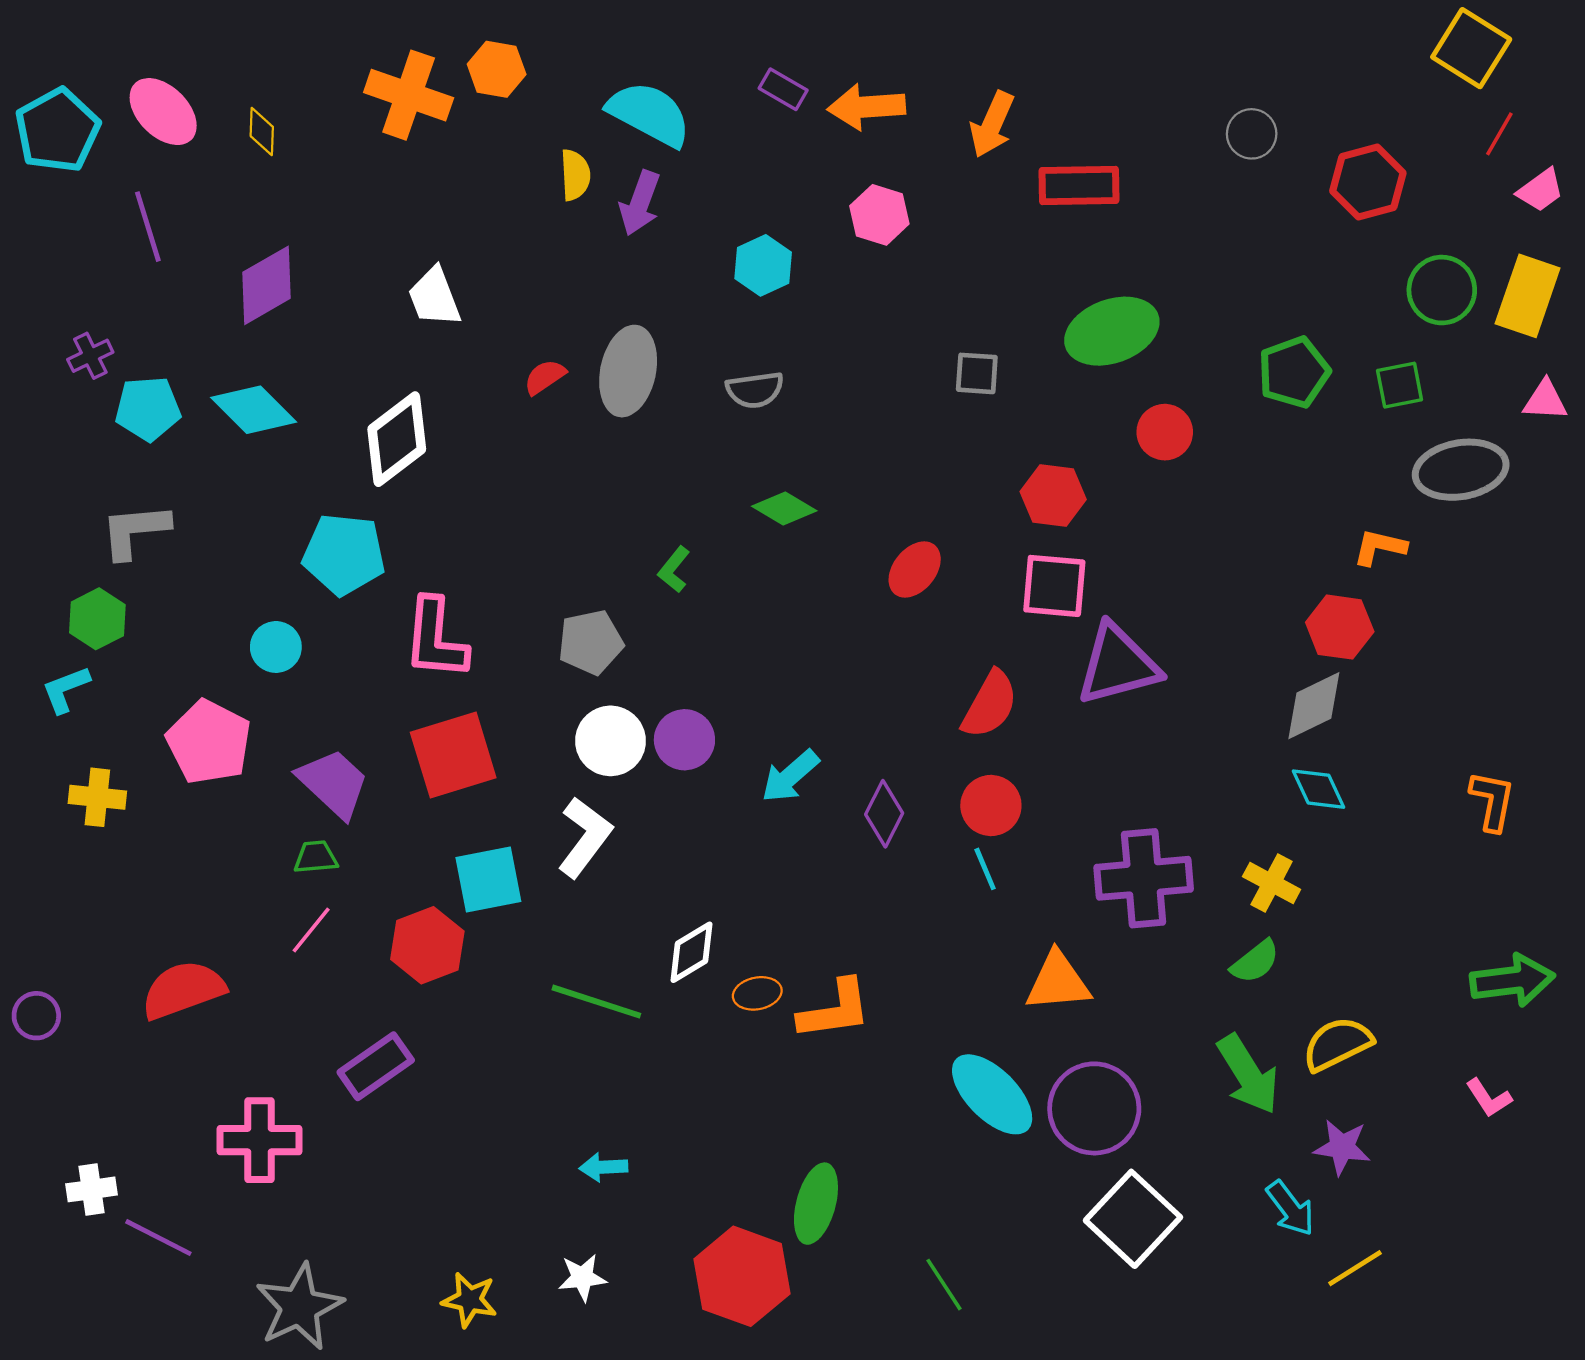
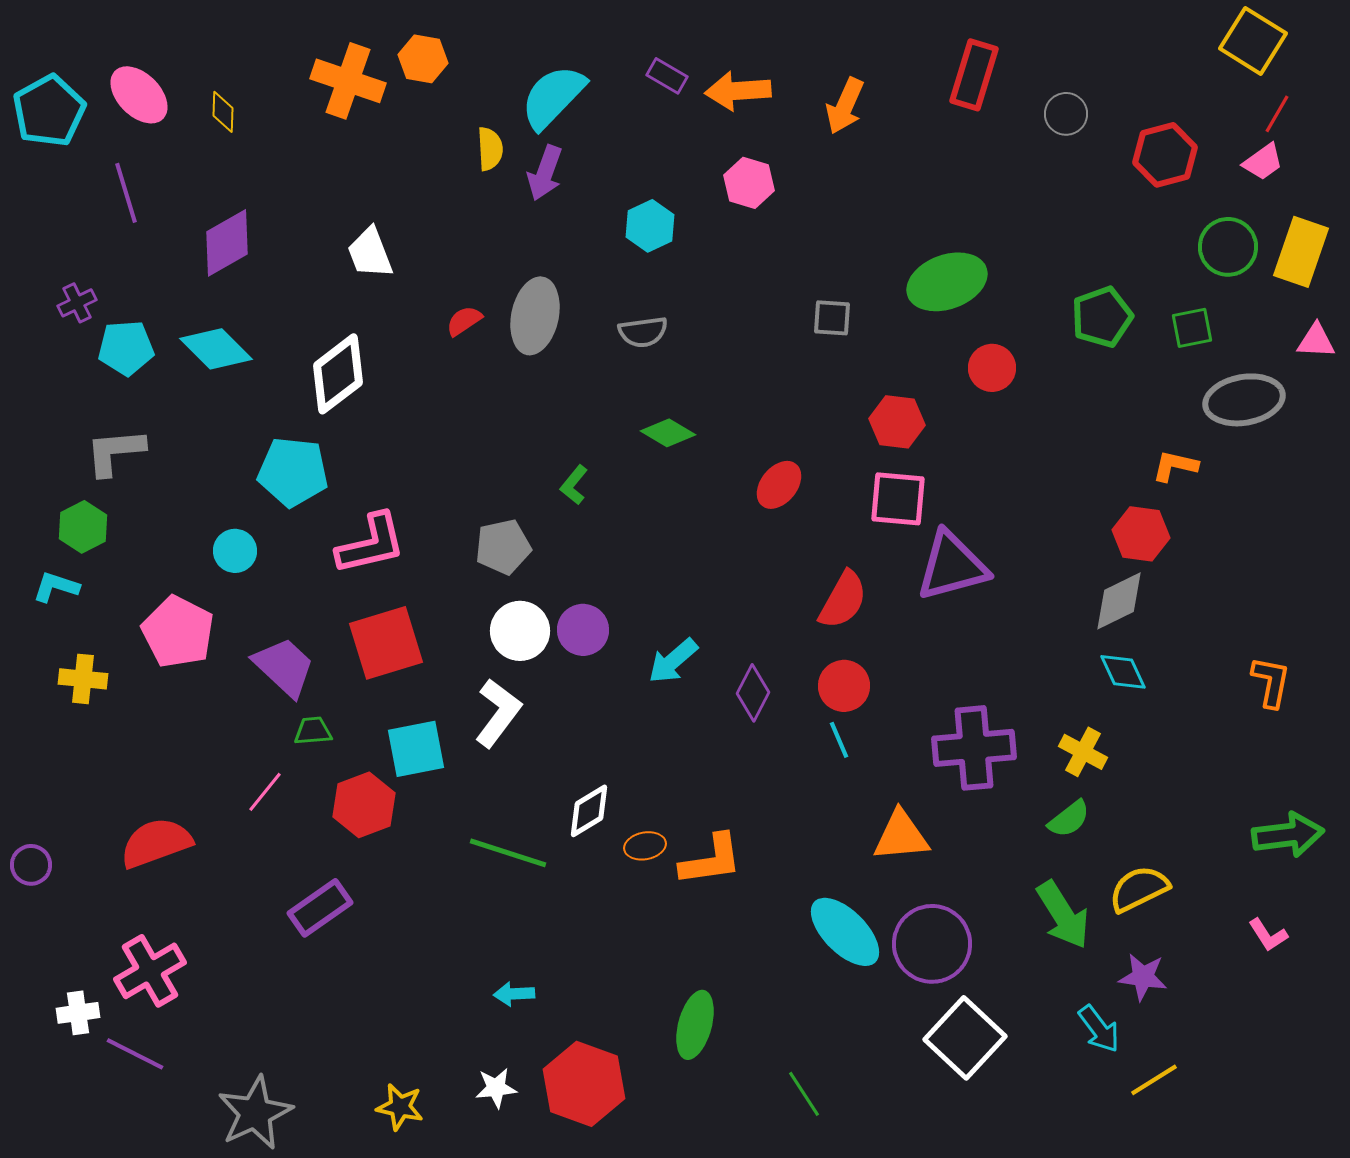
cyan semicircle: (649, 114) -> (553, 97), turned -74
red rectangle: (1079, 186) -> (974, 75), moved, turned -72
pink trapezoid: (1540, 190) -> (1263, 162), moved
pink L-shape: (436, 639) -> (371, 544), turned -108
cyan L-shape: (66, 689) -> (56, 587), turned 39
green trapezoid: (316, 857) -> (313, 731), moved
pink cross: (259, 1140) -> (150, 971), moved, turned -30
red hexagon: (742, 1276) -> (584, 1084), moved

